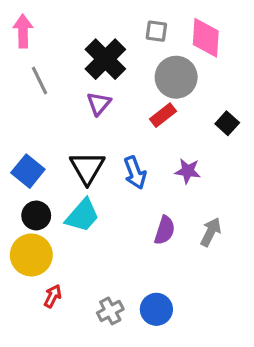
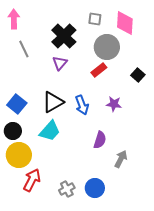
black triangle: (87, 168) -> (53, 102), turned 30
black circle: (36, 215) -> (13, 131), moved
gray arrow: (211, 232) -> (121, 159), moved
red arrow: (53, 296) -> (32, 180), size x1.6

